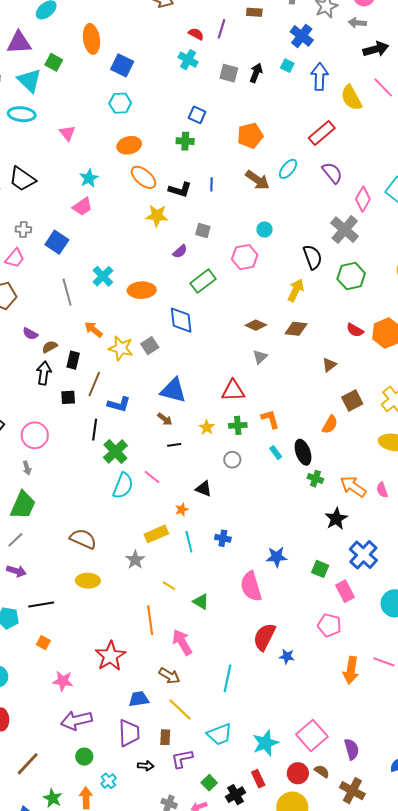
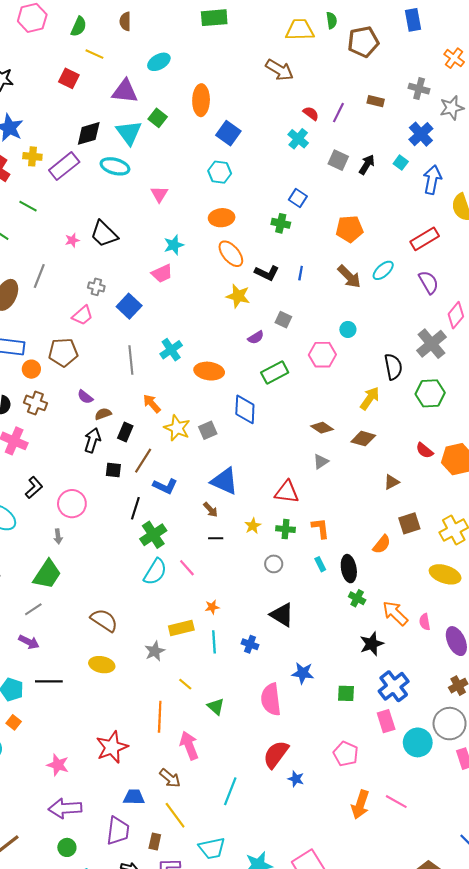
black triangle: (204, 489) -> (282, 615), moved, size x1.4
green square: (320, 569) -> (346, 693), turned -30
pink rectangle: (345, 591) -> (386, 721), moved
orange square: (43, 643) -> (14, 722), moved

